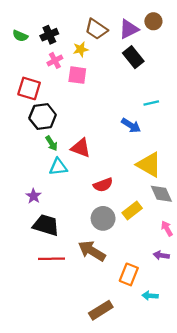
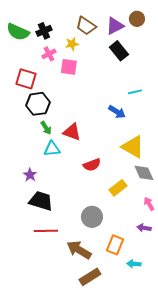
green semicircle: (20, 36) -> (18, 32), size x1.6
gray circle: (103, 218) -> (92, 217), moved
brown arrow: (92, 251) -> (79, 250), moved

